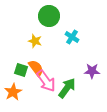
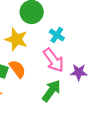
yellow star: (35, 41) -> (16, 39), size x1.5
pink arrow: (46, 81) -> (54, 60), moved

